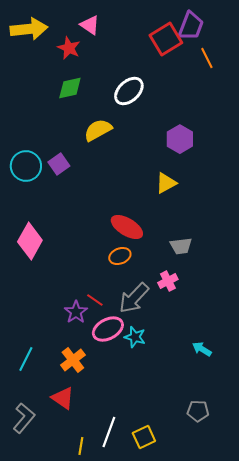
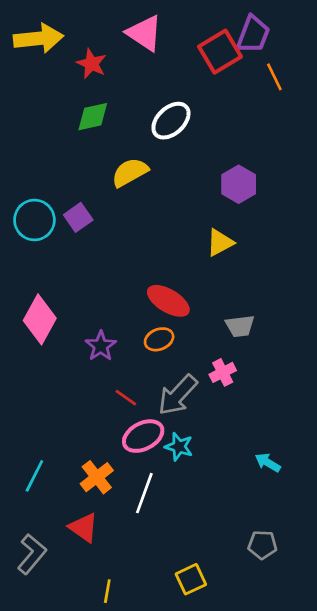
pink triangle: (90, 25) -> (144, 33), moved, size x1.4
purple star: (76, 312) -> (101, 346), moved
white line: (109, 432) -> (144, 493), moved

